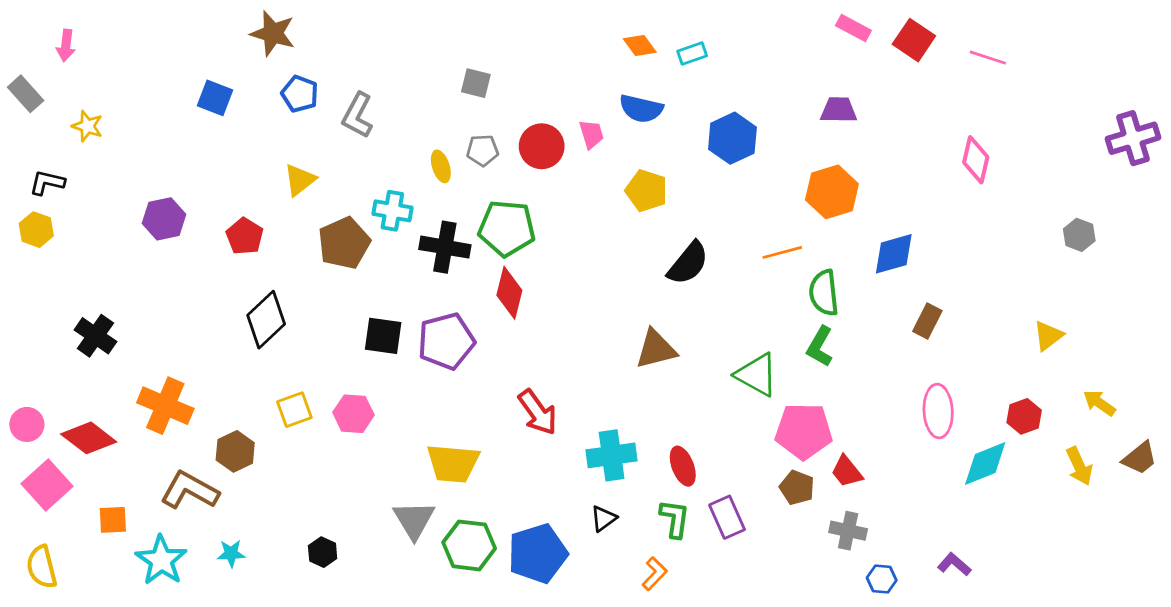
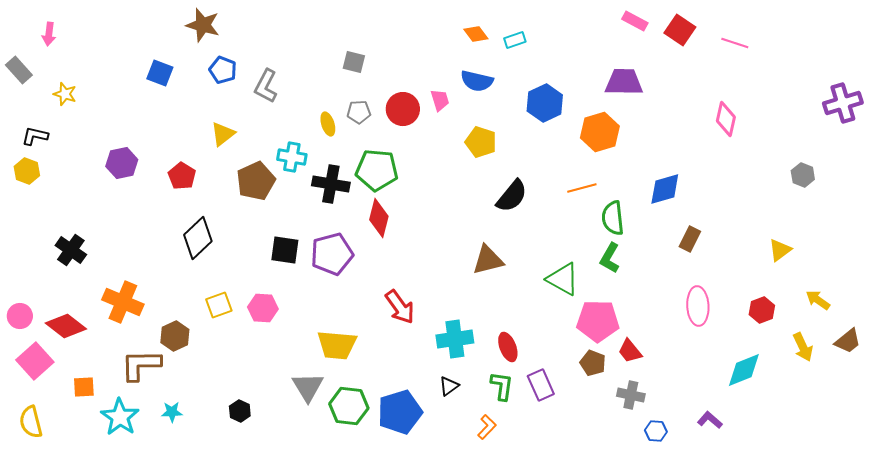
purple trapezoid: (839, 110) -> (624, 82), size x1.4
orange hexagon: (832, 192) -> (600, 132), moved
cyan diamond: (985, 463) -> (744, 370), moved
brown L-shape: (190, 490) -> (141, 365), turned -30

